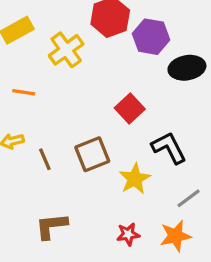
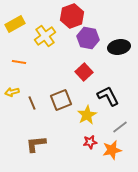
purple hexagon: (151, 37) -> (88, 38), moved
red star: (128, 234) -> (90, 142), moved

